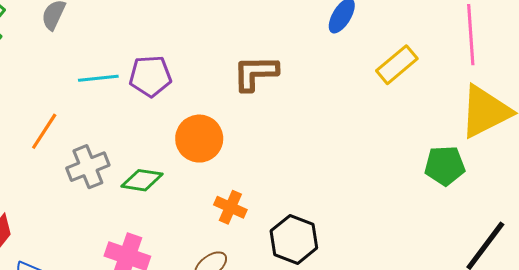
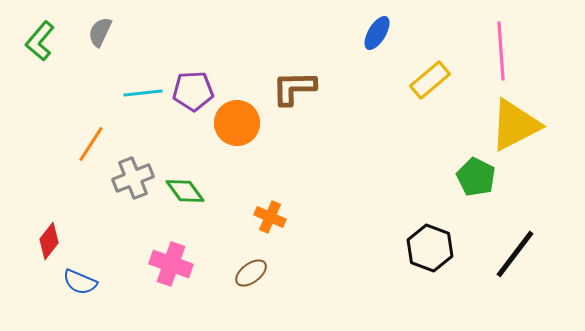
orange circle: (199, 139) -> (237, 123), moved
green pentagon: (445, 166) -> (476, 177), turned 30
green diamond: (142, 180) -> (185, 191), turned 45
black hexagon: (294, 239) -> (430, 248), moved

